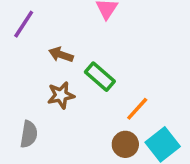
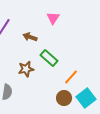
brown arrow: (61, 55) -> (30, 37), moved

